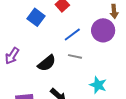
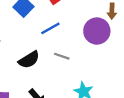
blue line: (72, 35) -> (50, 28), moved

